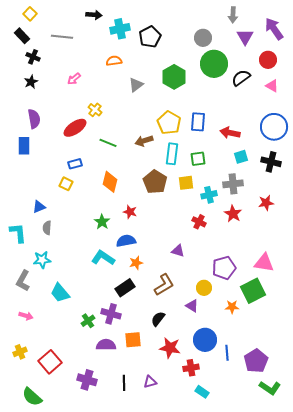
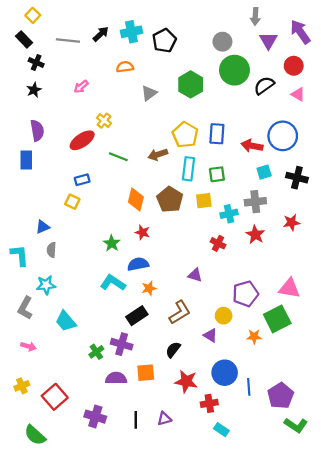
black arrow: (94, 15) -> (101, 34), moved, turned -49
blue circle: (274, 127) -> (283, 136), moved
orange diamond: (110, 182) -> (136, 199), moved

